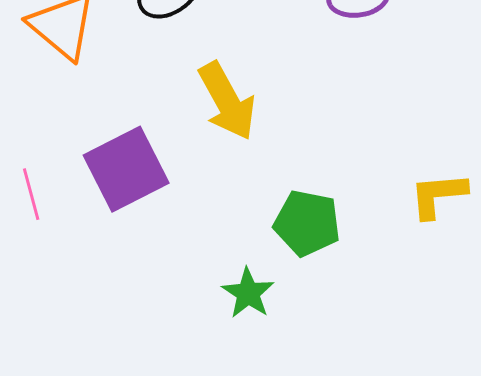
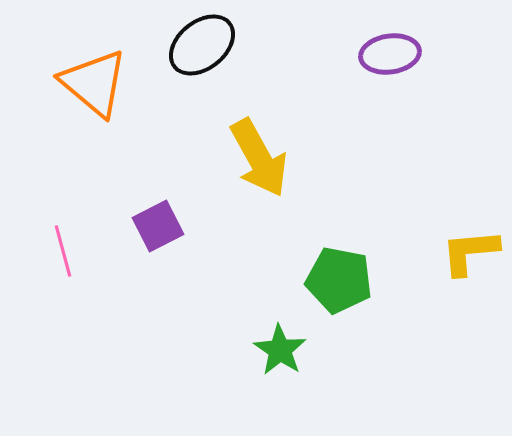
purple square: (126, 169) -> (158, 226), size x0.6

